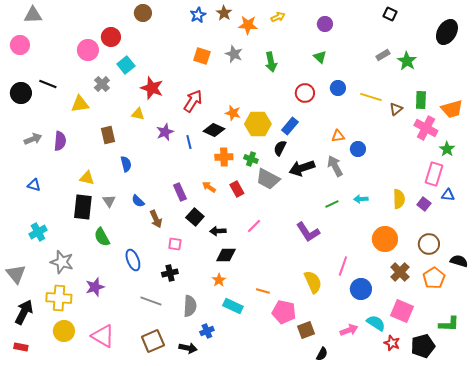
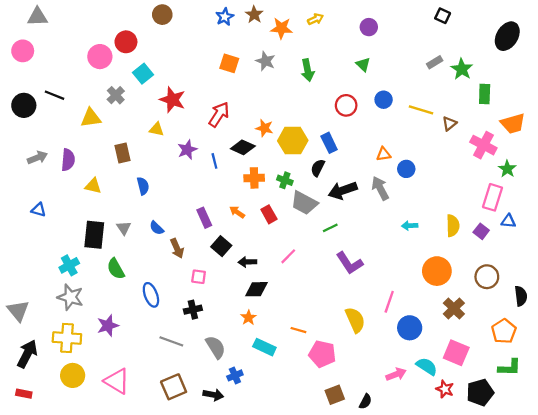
green rectangle: (421, 100) -> (485, 94), moved
blue rectangle: (290, 126) -> (329, 143), turned -66
yellow triangle: (87, 178) -> (93, 186), moved
green line: (332, 204) -> (330, 228), moved
cyan cross: (38, 232) -> (69, 265), moved
black semicircle: (459, 261) -> (521, 296), turned 66
orange pentagon: (434, 278) -> (504, 331), moved
gray semicircle: (190, 306) -> (216, 347), turned -35
brown square: (306, 330) -> (335, 395), moved

